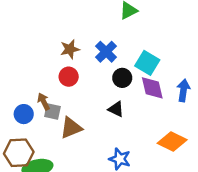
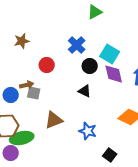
brown star: (70, 49) -> (22, 41), moved
brown arrow: (44, 102) -> (27, 85), turned 104
brown triangle: (71, 128) -> (54, 120), moved

